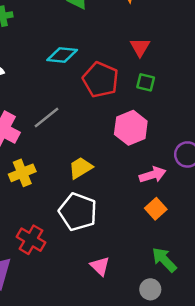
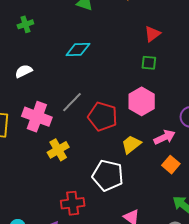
red triangle: (140, 47) -> (152, 34), moved, turned 30
red pentagon: (100, 80) -> (103, 117), moved
yellow trapezoid: (81, 168) -> (131, 144), moved
red cross: (31, 240) -> (73, 203), turned -30

